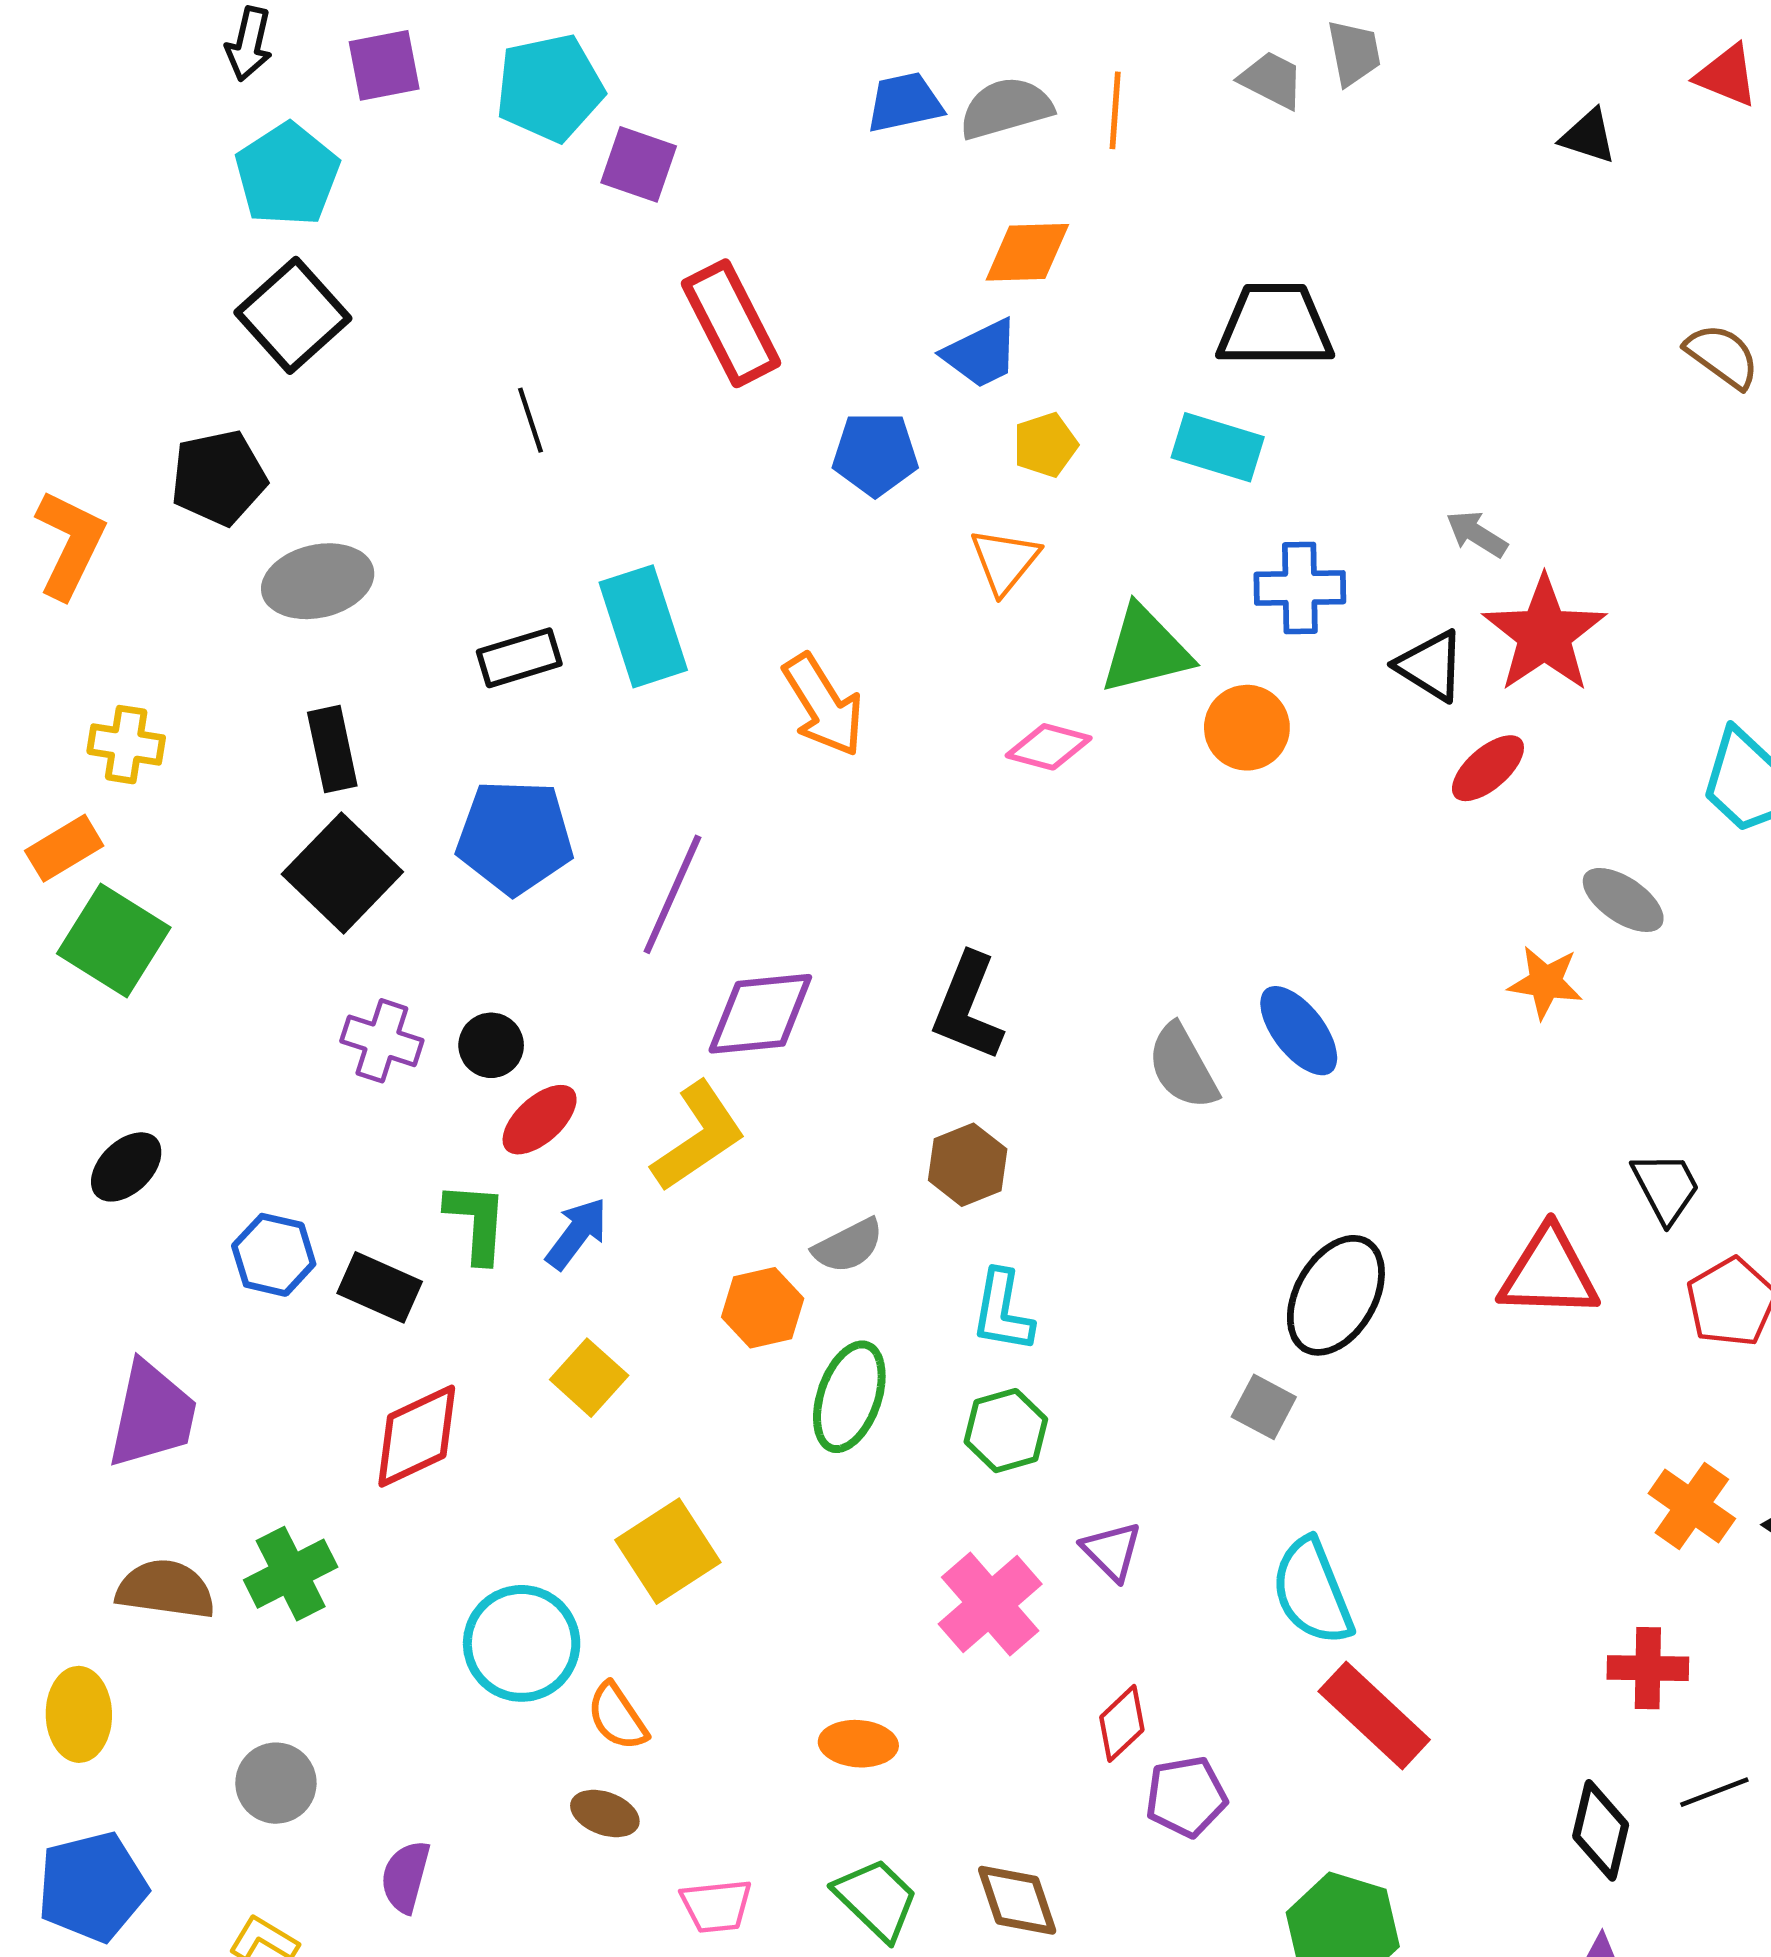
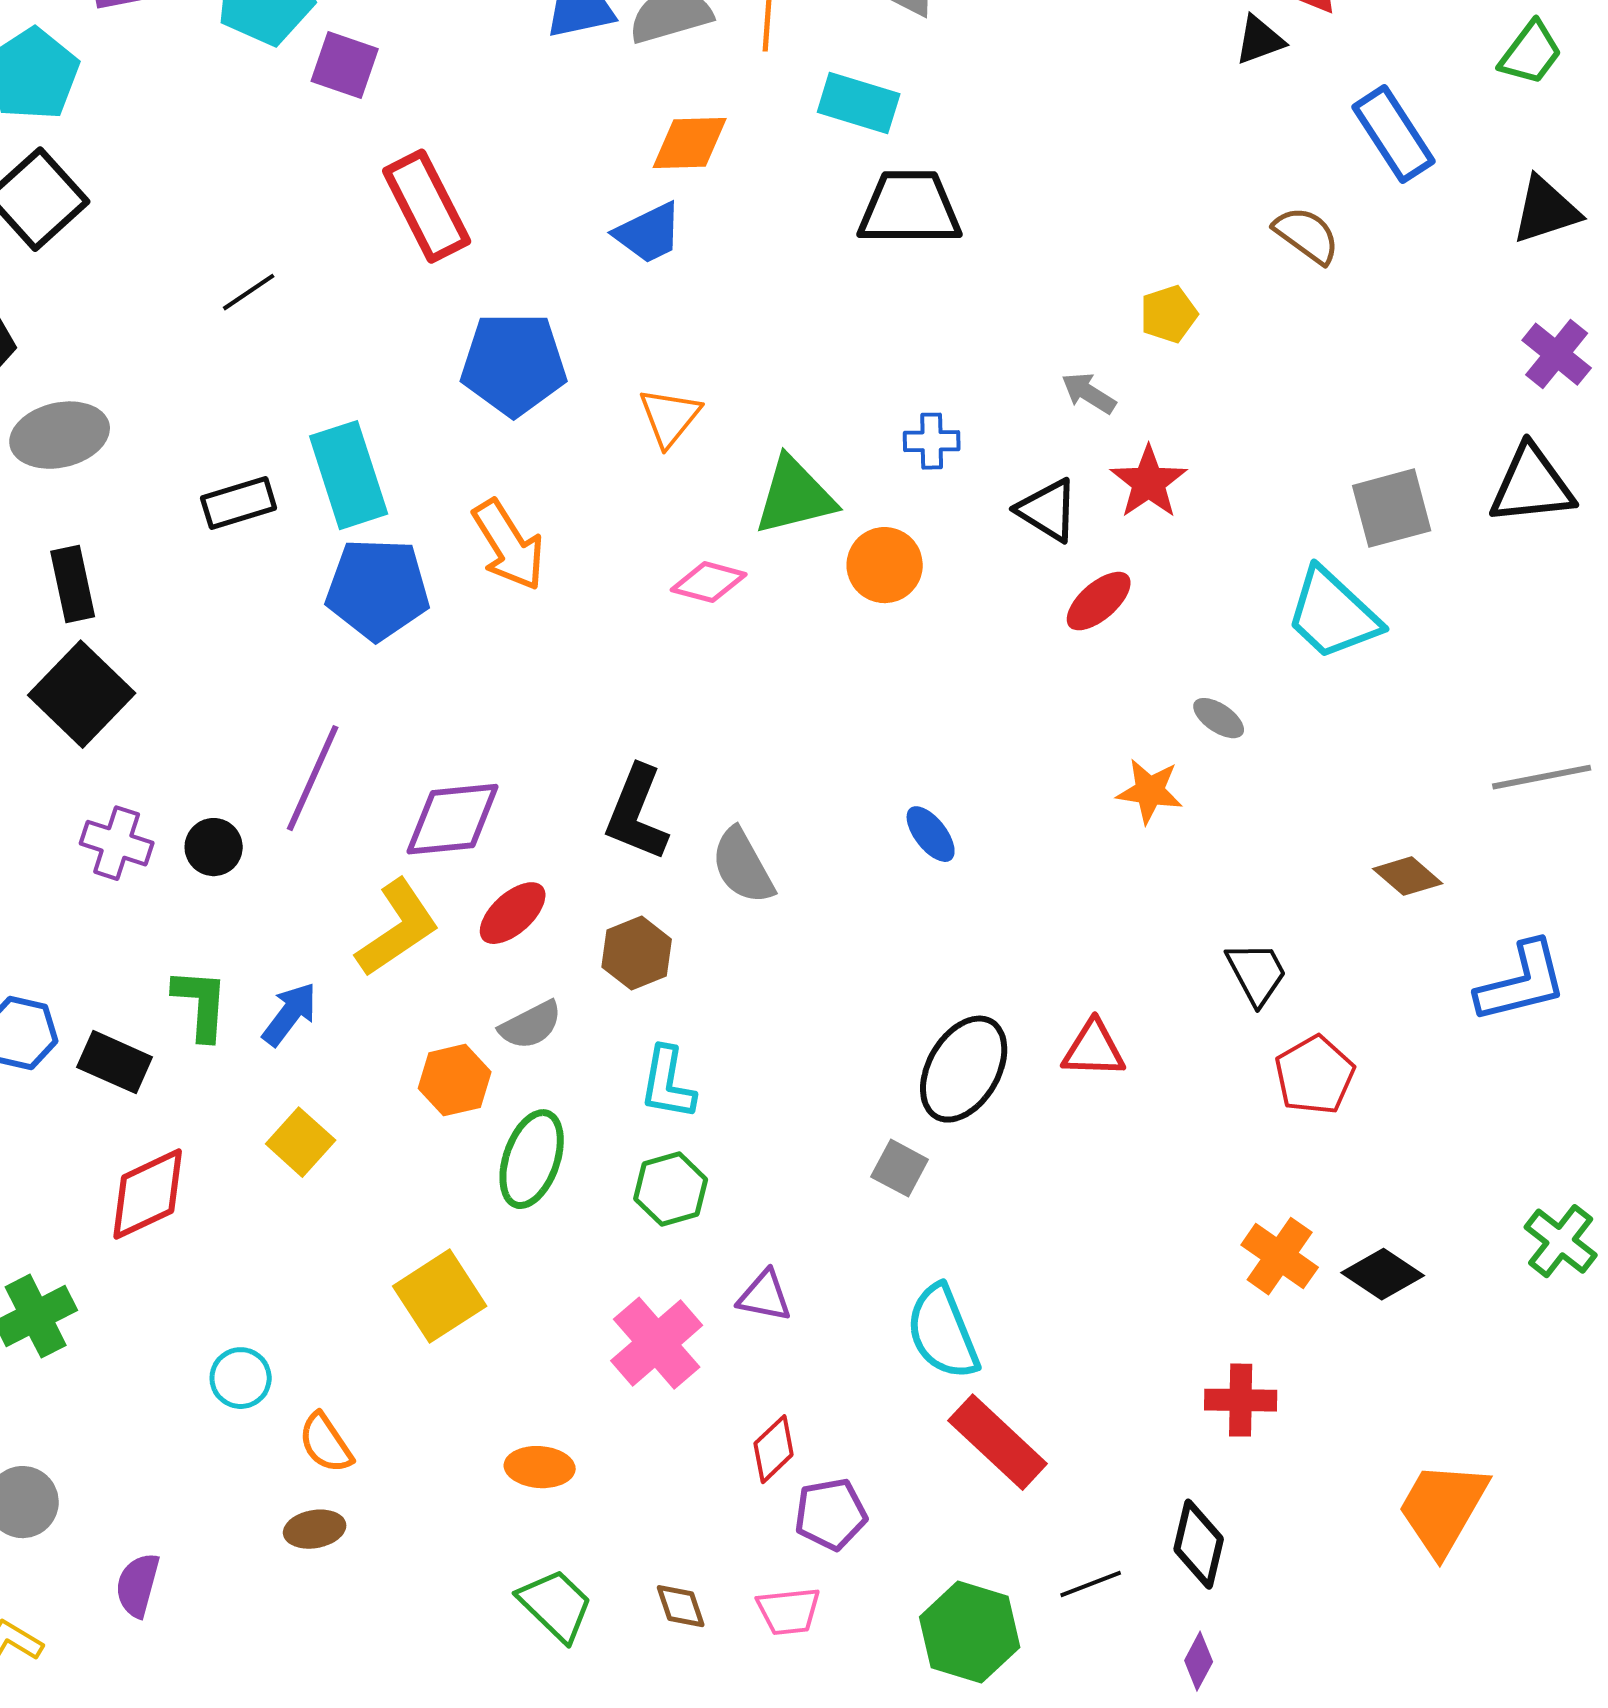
black triangle: (1588, 136) -> (1260, 40), moved, turned -38
black line: (531, 420) -> (249, 292), turned 74
yellow pentagon: (1045, 445) -> (1169, 314), moved
cyan rectangle: (1218, 447) -> (859, 103), moved
blue pentagon: (875, 454) -> (514, 364), moved, size x1.4
blue cross: (1300, 588) -> (932, 441), size x0.7
red star: (1544, 634) -> (1149, 482), size x0.7
blue pentagon: (515, 837) -> (378, 589), moved
purple line: (672, 894) -> (313, 778), moved
gray ellipse: (1623, 900) -> (1219, 718), size x0.7
blue ellipse: (1299, 1031) -> (931, 834), size x0.7
gray semicircle: (1183, 1067) -> (743, 866), moved
red ellipse: (540, 1120) -> (513, 913), moved
red triangle: (1549, 1273) -> (1094, 1049), moved, size x0.7
yellow square: (668, 1551) -> (440, 1296), moved
purple triangle: (1112, 1551) -> (765, 1296), turned -34
cyan circle: (522, 1643) -> (241, 1378), size x0.6
black line: (1714, 1792) -> (1091, 1584), moved
brown ellipse: (605, 1814) -> (315, 1529), turned -30
brown diamond: (1017, 1900) -> (681, 1606), size x0.7
pink trapezoid: (716, 1906) -> (789, 1611), moved

